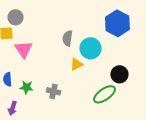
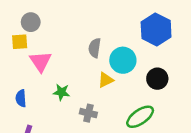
black circle: (119, 74) -> (157, 79), moved
green star: (26, 87) -> (61, 92), moved
gray cross: (53, 91) -> (88, 113), moved

